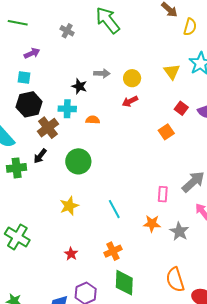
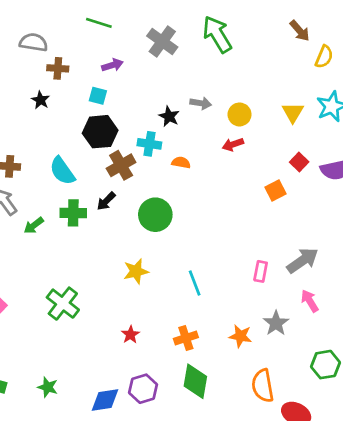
gray cross: (67, 31) -> (162, 42), size x1.6
orange star: (152, 224) -> (240, 336), moved

